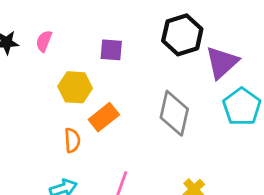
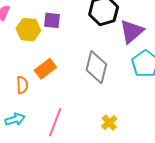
yellow hexagon: (75, 87) -> (28, 30), moved

